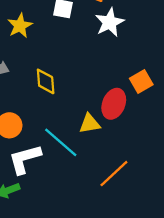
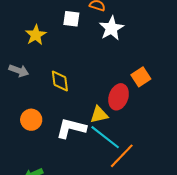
cyan line: (61, 142) -> (105, 137), moved
white L-shape: (25, 159) -> (71, 128), moved, turned 32

